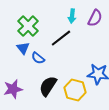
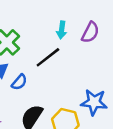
blue semicircle: (38, 58) -> (19, 82), turned -88

